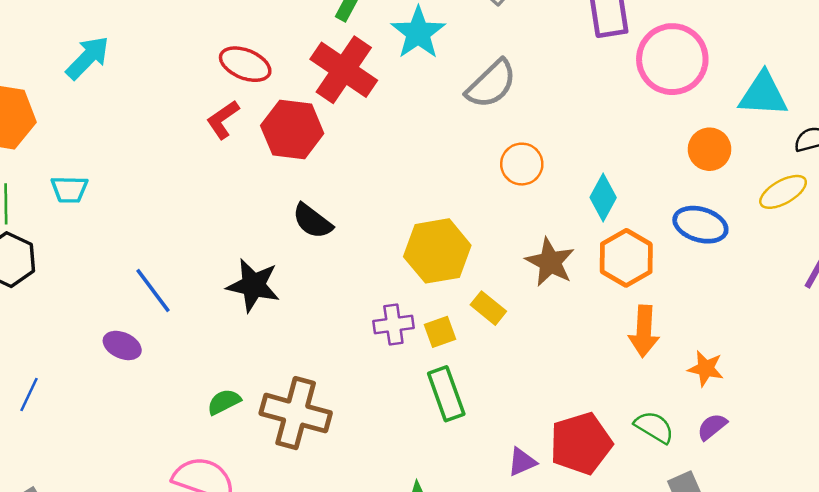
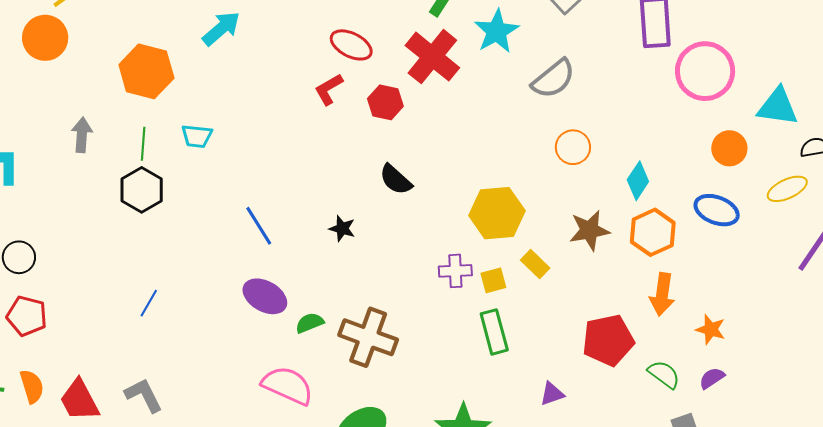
red hexagon: (292, 129) -> (385, 102), size x0.7
brown star: (550, 262) -> (589, 230), turned 30
black star: (253, 285) -> (342, 229), size x0.6
purple ellipse: (122, 345) -> (265, 296), moved, size x1.4
red pentagon: (581, 443) -> (608, 340), moved

